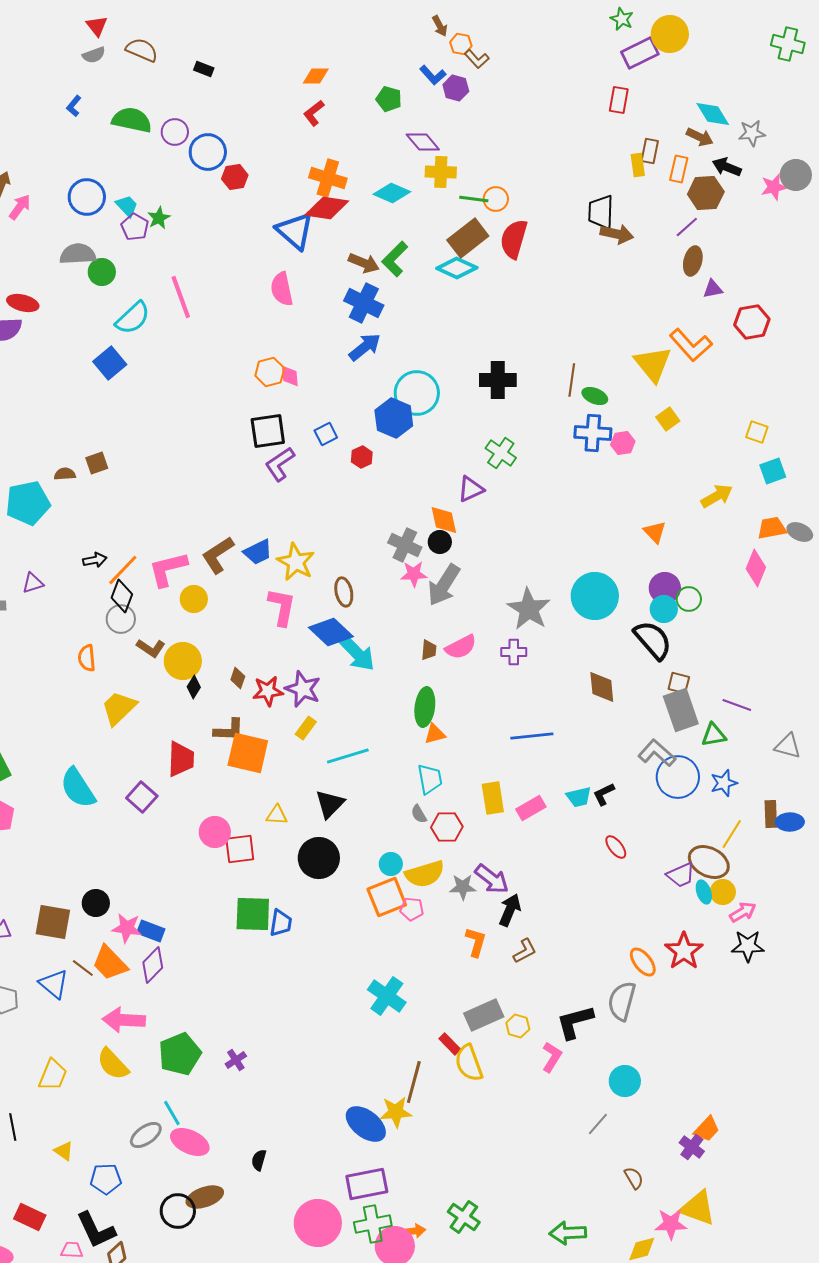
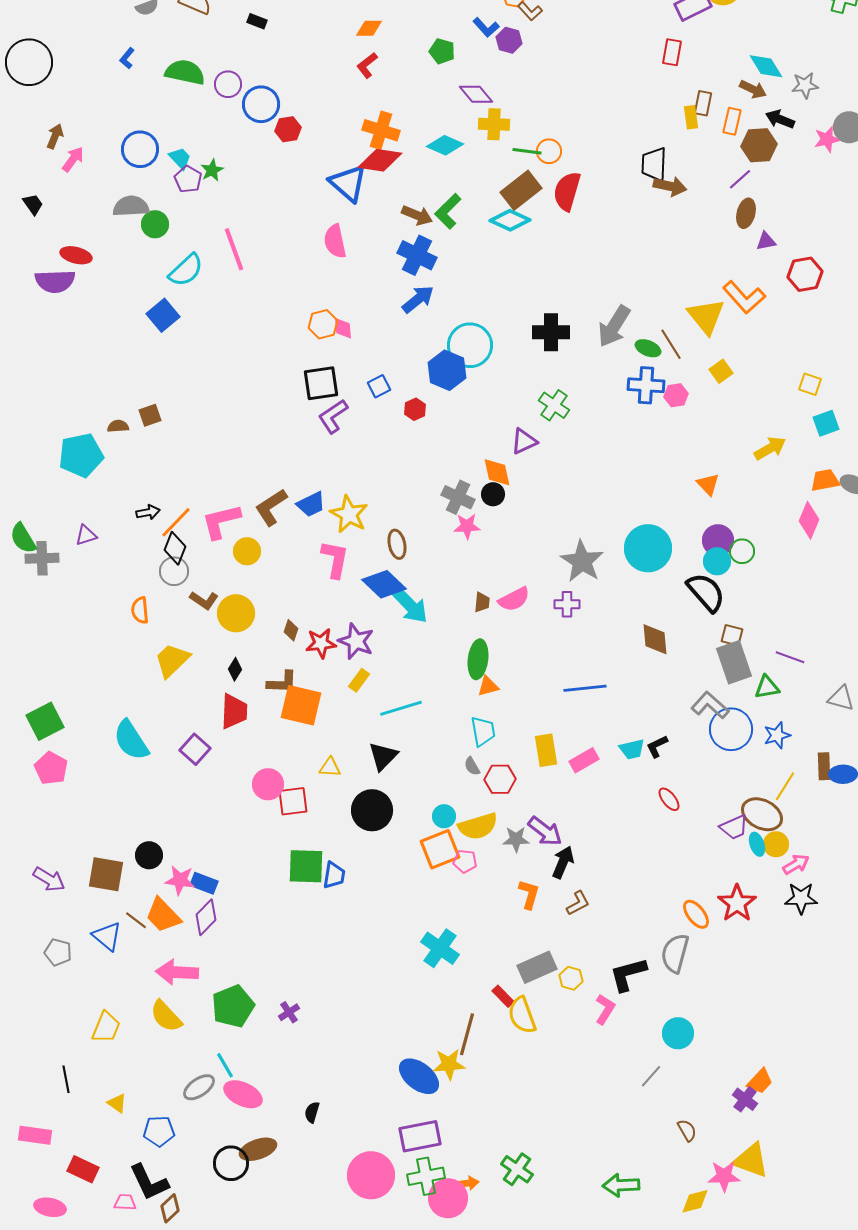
brown line: (572, 380) -> (671, 344), moved, turned -40
gray arrow: (444, 585) -> (614, 326), moved
black diamond: (194, 687) -> (235, 669), moved

